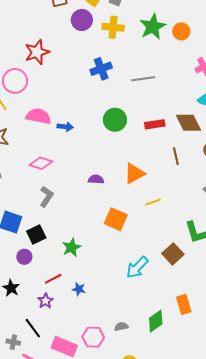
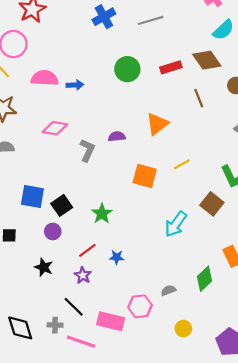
gray L-shape: (47, 197) -> (87, 150), moved
yellow line: (153, 202) -> (182, 164), moved

